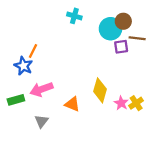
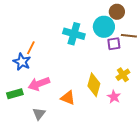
cyan cross: (74, 16) -> (74, 34), moved, size x1.5
brown circle: (123, 21) -> (117, 12), moved
yellow cross: (136, 103) -> (123, 75), moved

